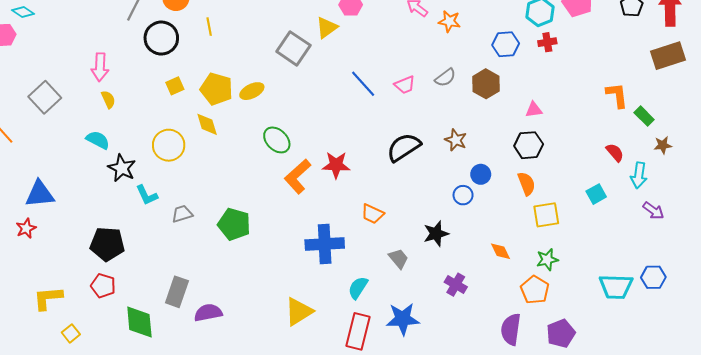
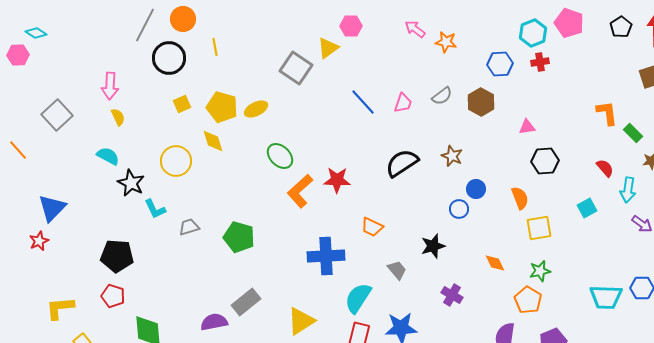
pink trapezoid: (405, 85) -> (403, 103), turned -50
black hexagon: (529, 145) -> (545, 161), moved
blue triangle: (40, 194) -> (52, 208), turned -40
cyan semicircle: (358, 288) -> (358, 298), size x1.4
gray rectangle: (177, 292) -> (246, 302), moved, turned 32

